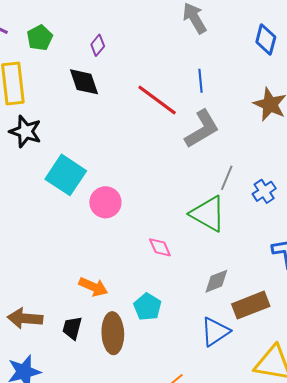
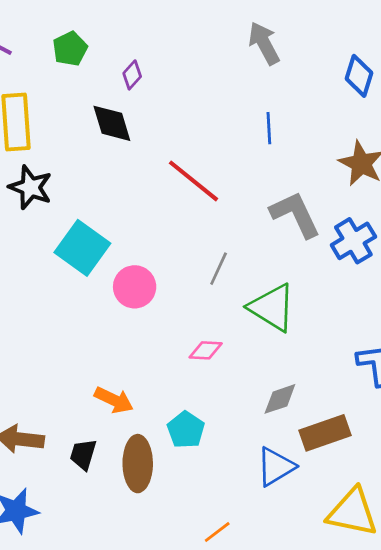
green pentagon: (40, 38) -> (70, 49), moved
red line: (157, 100) -> (193, 181), moved
gray L-shape: (202, 129) -> (295, 214), moved, turned -87
gray line: (227, 178) -> (219, 269), moved
blue cross: (264, 191) -> (353, 241), moved, size x1.4
pink diamond: (160, 247) -> (206, 350), turned -65

